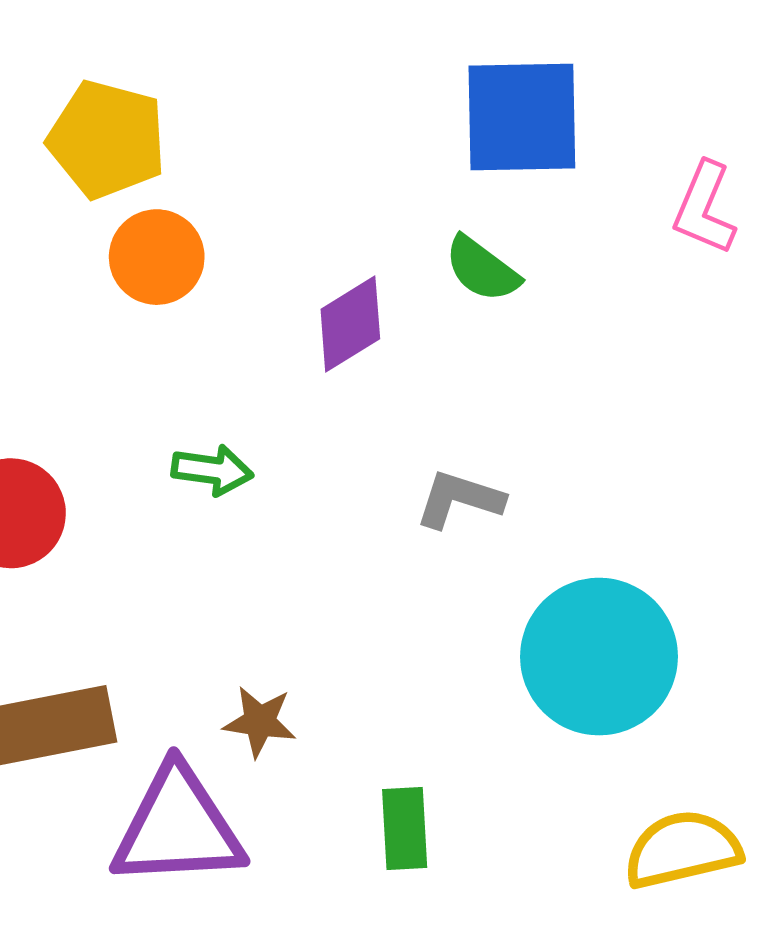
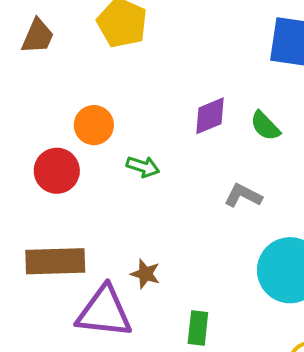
orange circle: (157, 257) -> (94, 125), moved
green semicircle: (482, 269) -> (265, 126), moved

